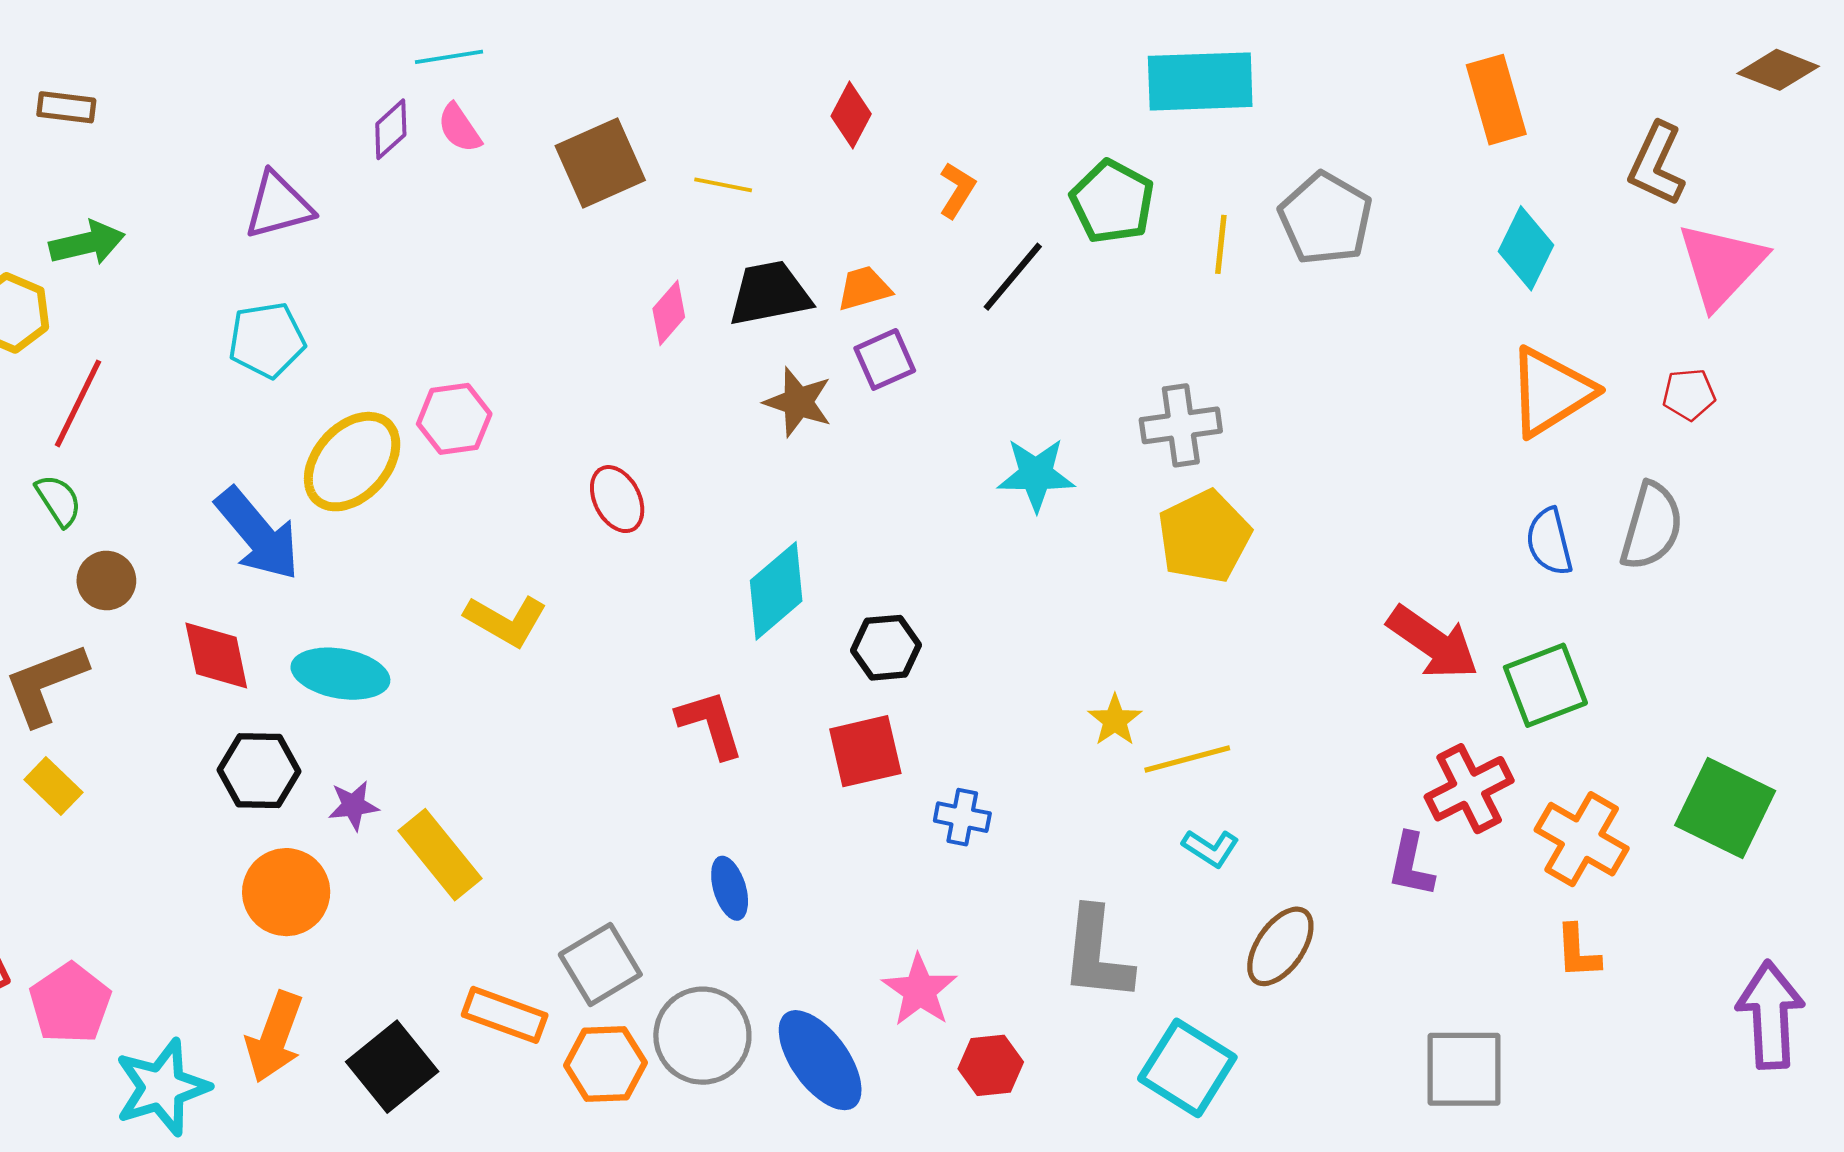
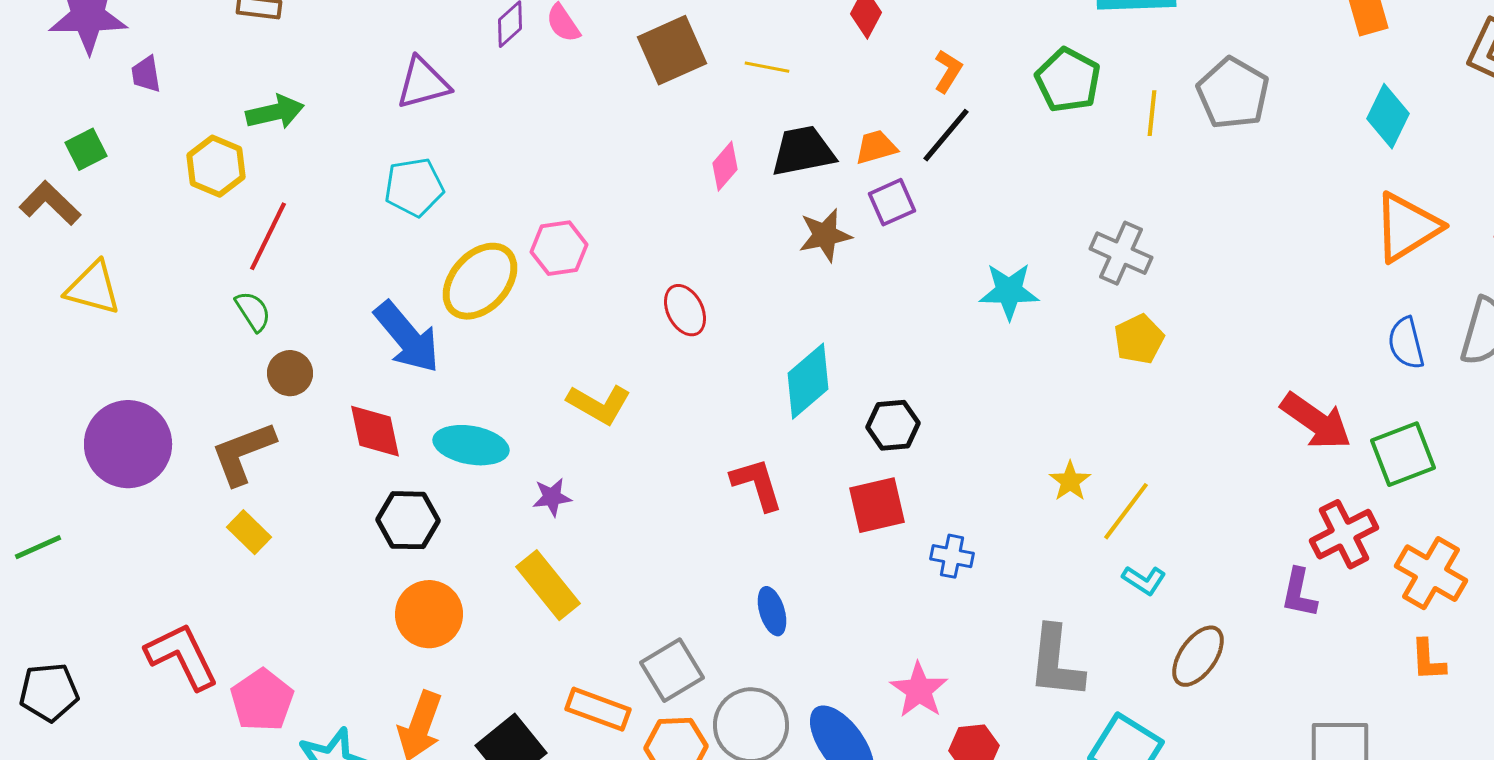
black line: (1013, 277) -> (946, 135), moved
brown star: (798, 402) -> (825, 235), turned -30
gray cross: (1181, 425) -> (1121, 253), turned 32
yellow pentagon: (1204, 537) -> (1139, 339), size x0.7
yellow line: (1187, 759) -> (1126, 511), turned -38
purple star: (353, 805) -> (552, 497), moved

